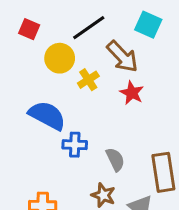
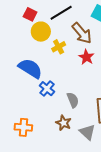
red square: (29, 29) -> (30, 14), moved
blue cross: (75, 145) -> (47, 89), turned 35

